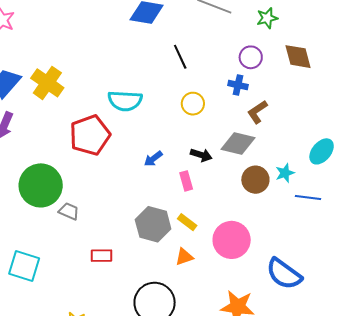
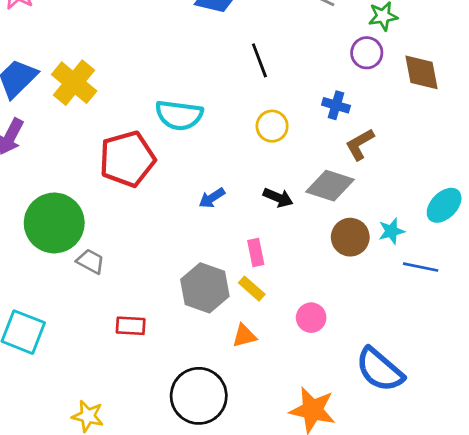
purple circle: (251, 57) -> (367, 53), moved
pink rectangle: (186, 181) -> (256, 252), moved
pink circle: (232, 240) -> (311, 318), size x0.6

